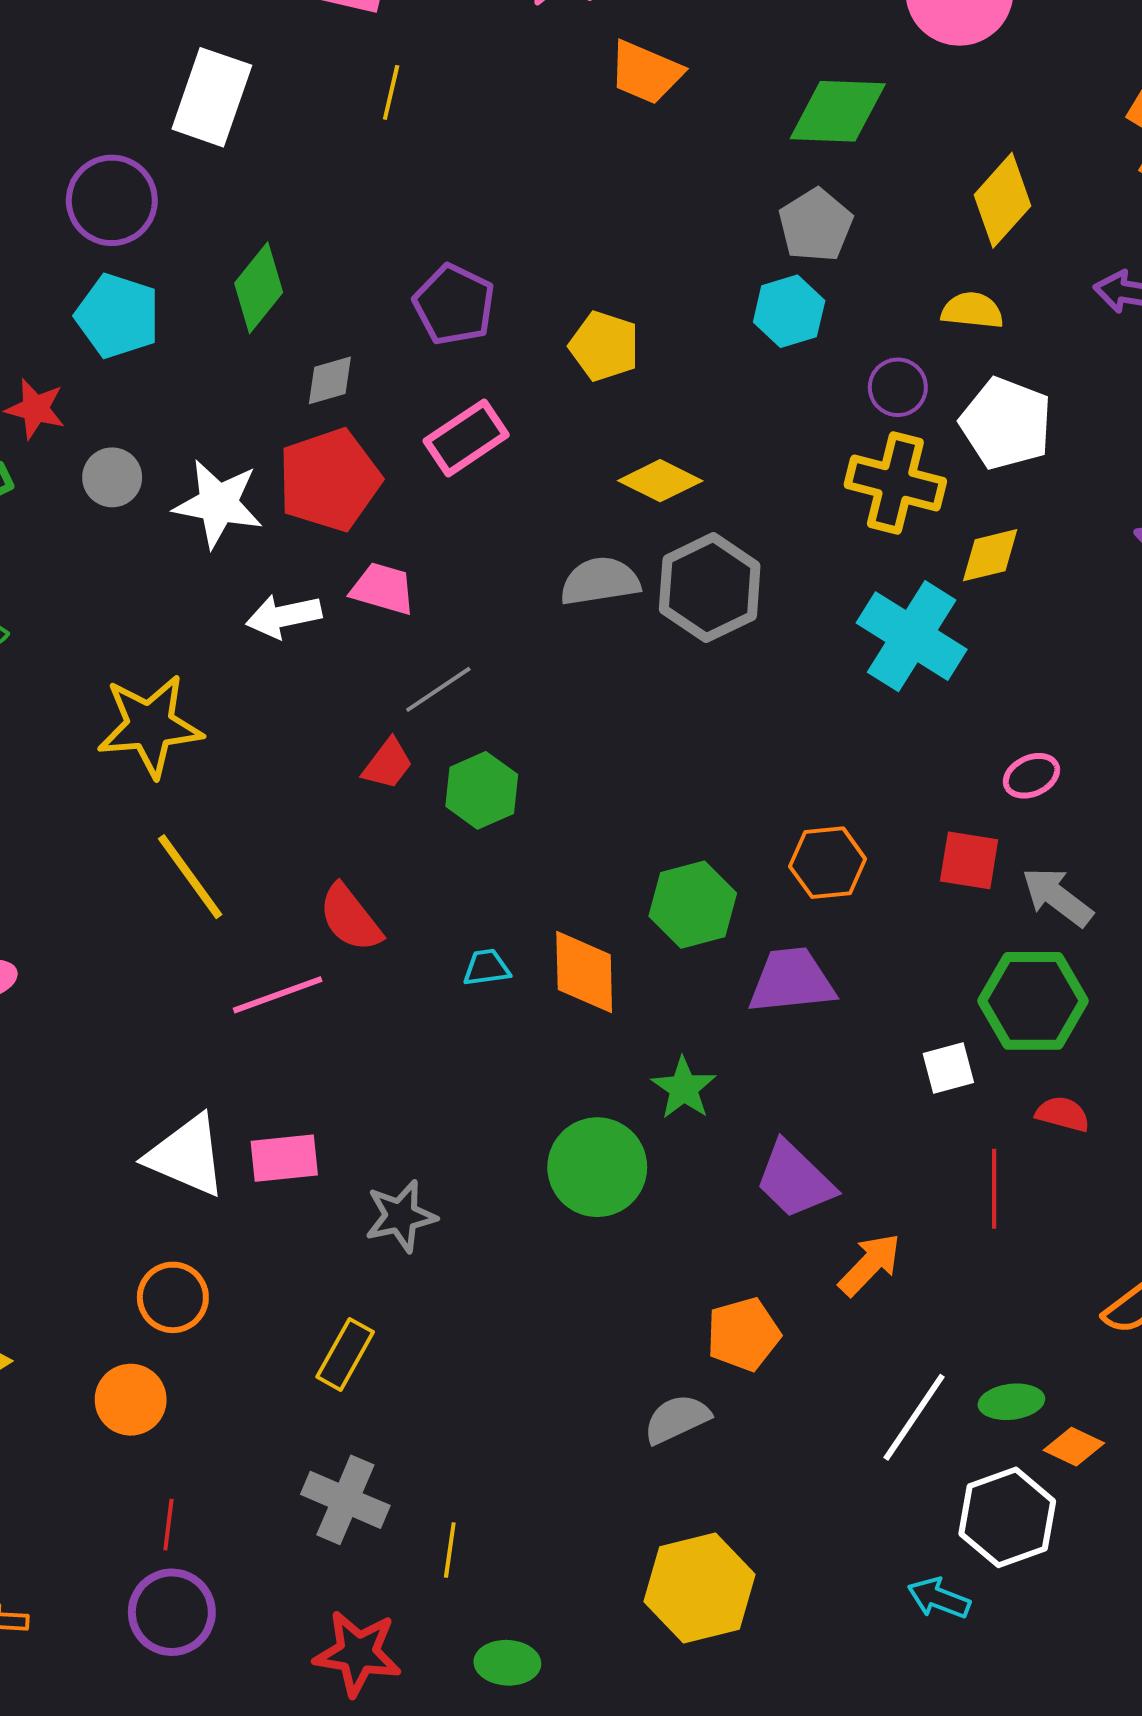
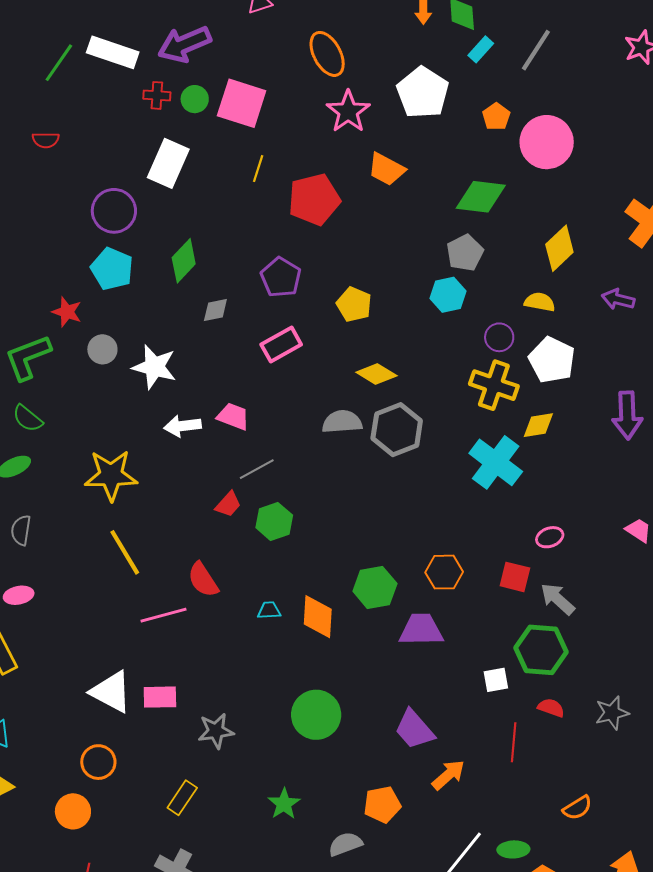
red pentagon: (329, 480) -> (314, 199), moved
green star: (684, 1088) -> (284, 804), moved

